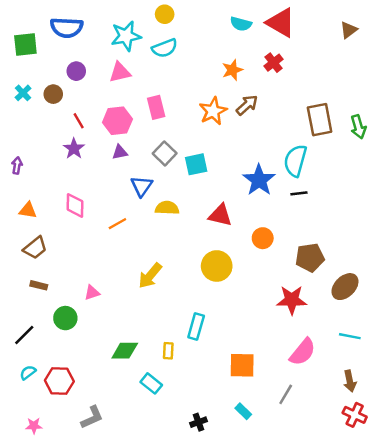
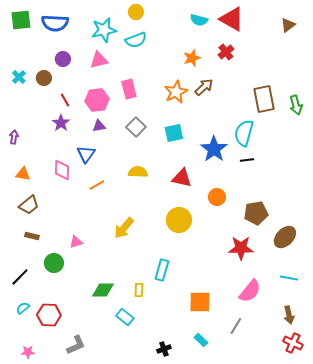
green square: (25, 44) -> (21, 20), moved
cyan square: (196, 164) -> (174, 133), moved
blue triangle: (142, 186) -> (86, 154), moved

